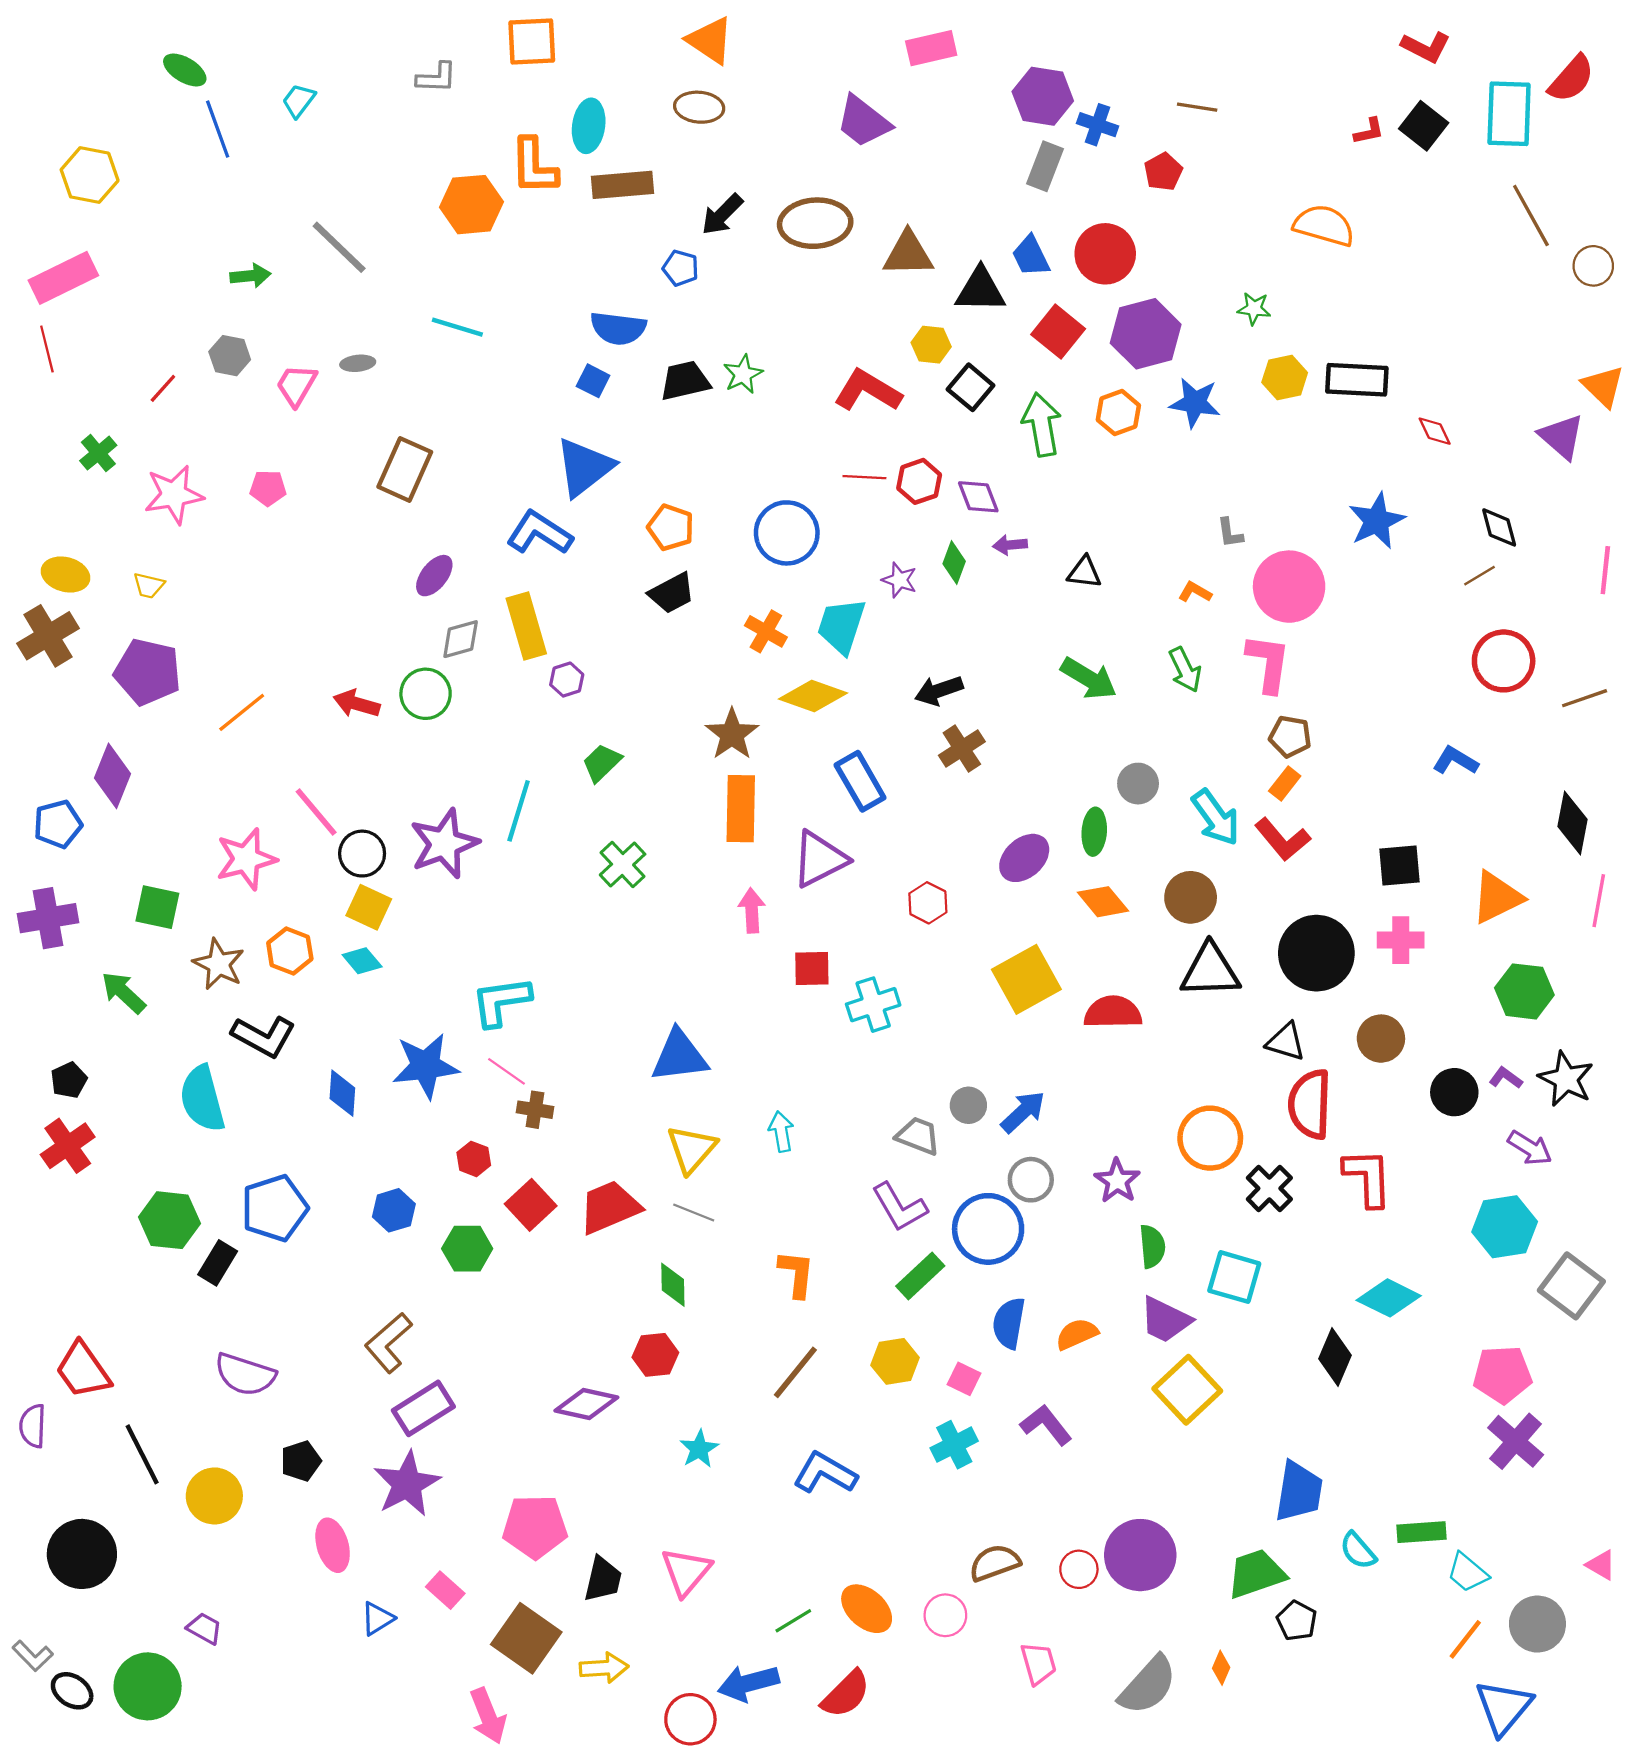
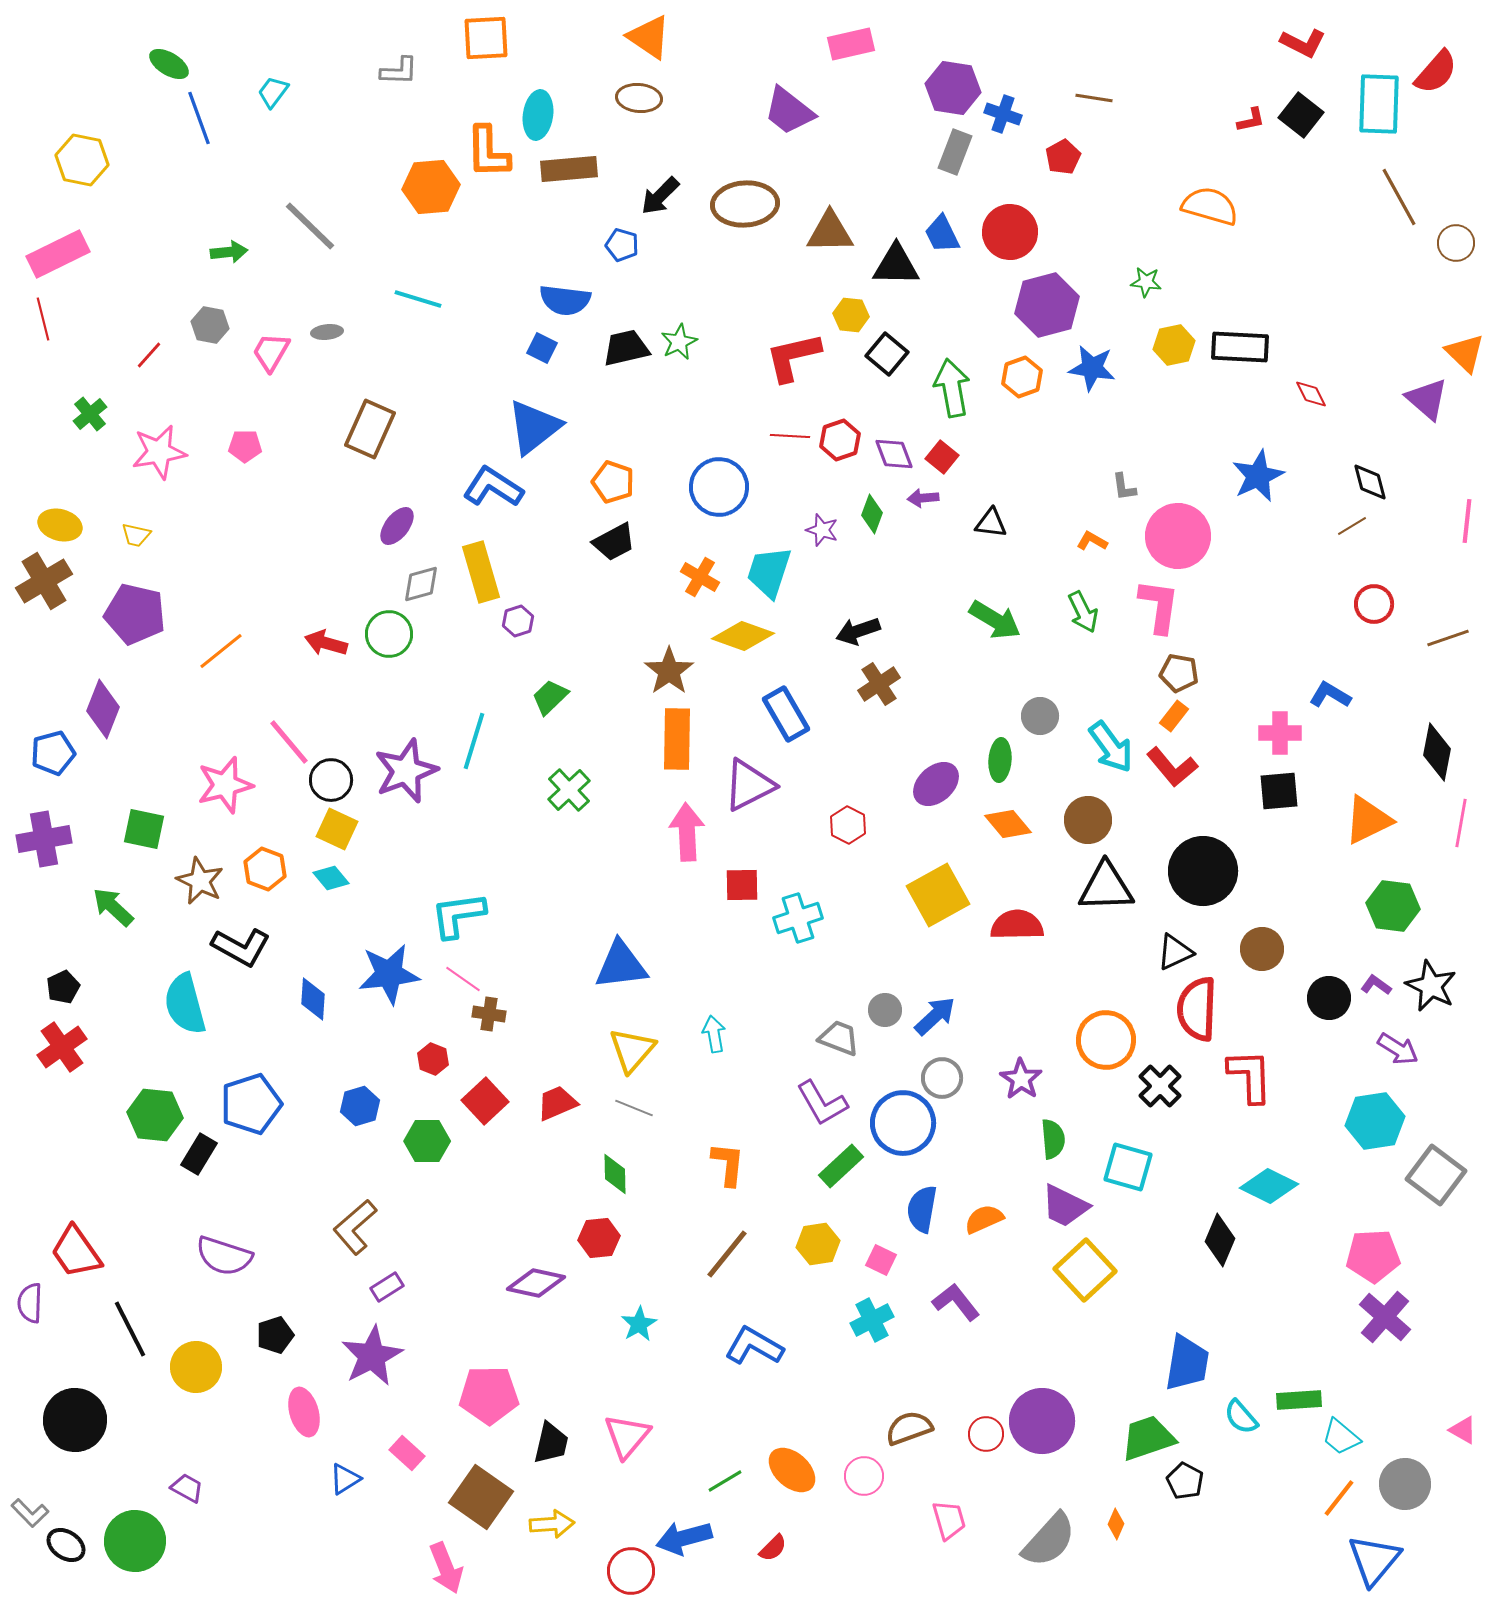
red square: (1058, 332) -> (942, 457), moved, size x0.7
red L-shape: (868, 391) -> (793, 357), turned -44
red circle: (1504, 661) -> (1374, 604), size x0.7
pink arrow: (752, 910) -> (687, 832), size x1.4
pink cross: (1401, 940) -> (1280, 733), moved
black triangle: (1286, 1042) -> (1175, 952), turned -42
red trapezoid: (609, 1207) -> (557, 1103), size x0.7
purple rectangle: (423, 1408) -> (387, 1287), size x0.6
red semicircle: (846, 1694) -> (773, 1548), size x0.6

